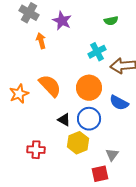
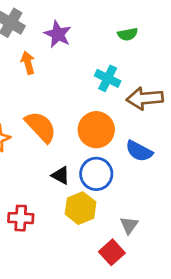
cyan cross: (97, 52) -> (108, 78), turned -36
red square: (100, 174) -> (112, 252), turned -30

